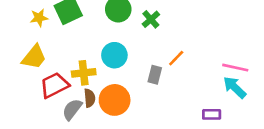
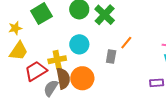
yellow star: (39, 18) -> (15, 28), moved
green cross: (151, 19) -> (105, 15), size x1.5
brown semicircle: (90, 98) -> (63, 78), size x1.5

